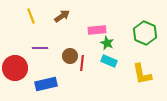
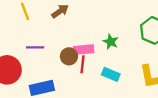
pink rectangle: (97, 30) -> (84, 50), moved
cyan rectangle: (109, 61) -> (111, 74), moved

